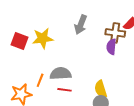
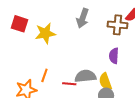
red square: (20, 41) -> (20, 24), moved
purple semicircle: (111, 47) -> (114, 56), moved
gray semicircle: (61, 74) -> (85, 76), moved

